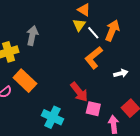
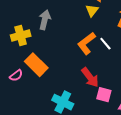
white line: (93, 33) -> (105, 44), moved
orange L-shape: (94, 58) -> (86, 43), moved

